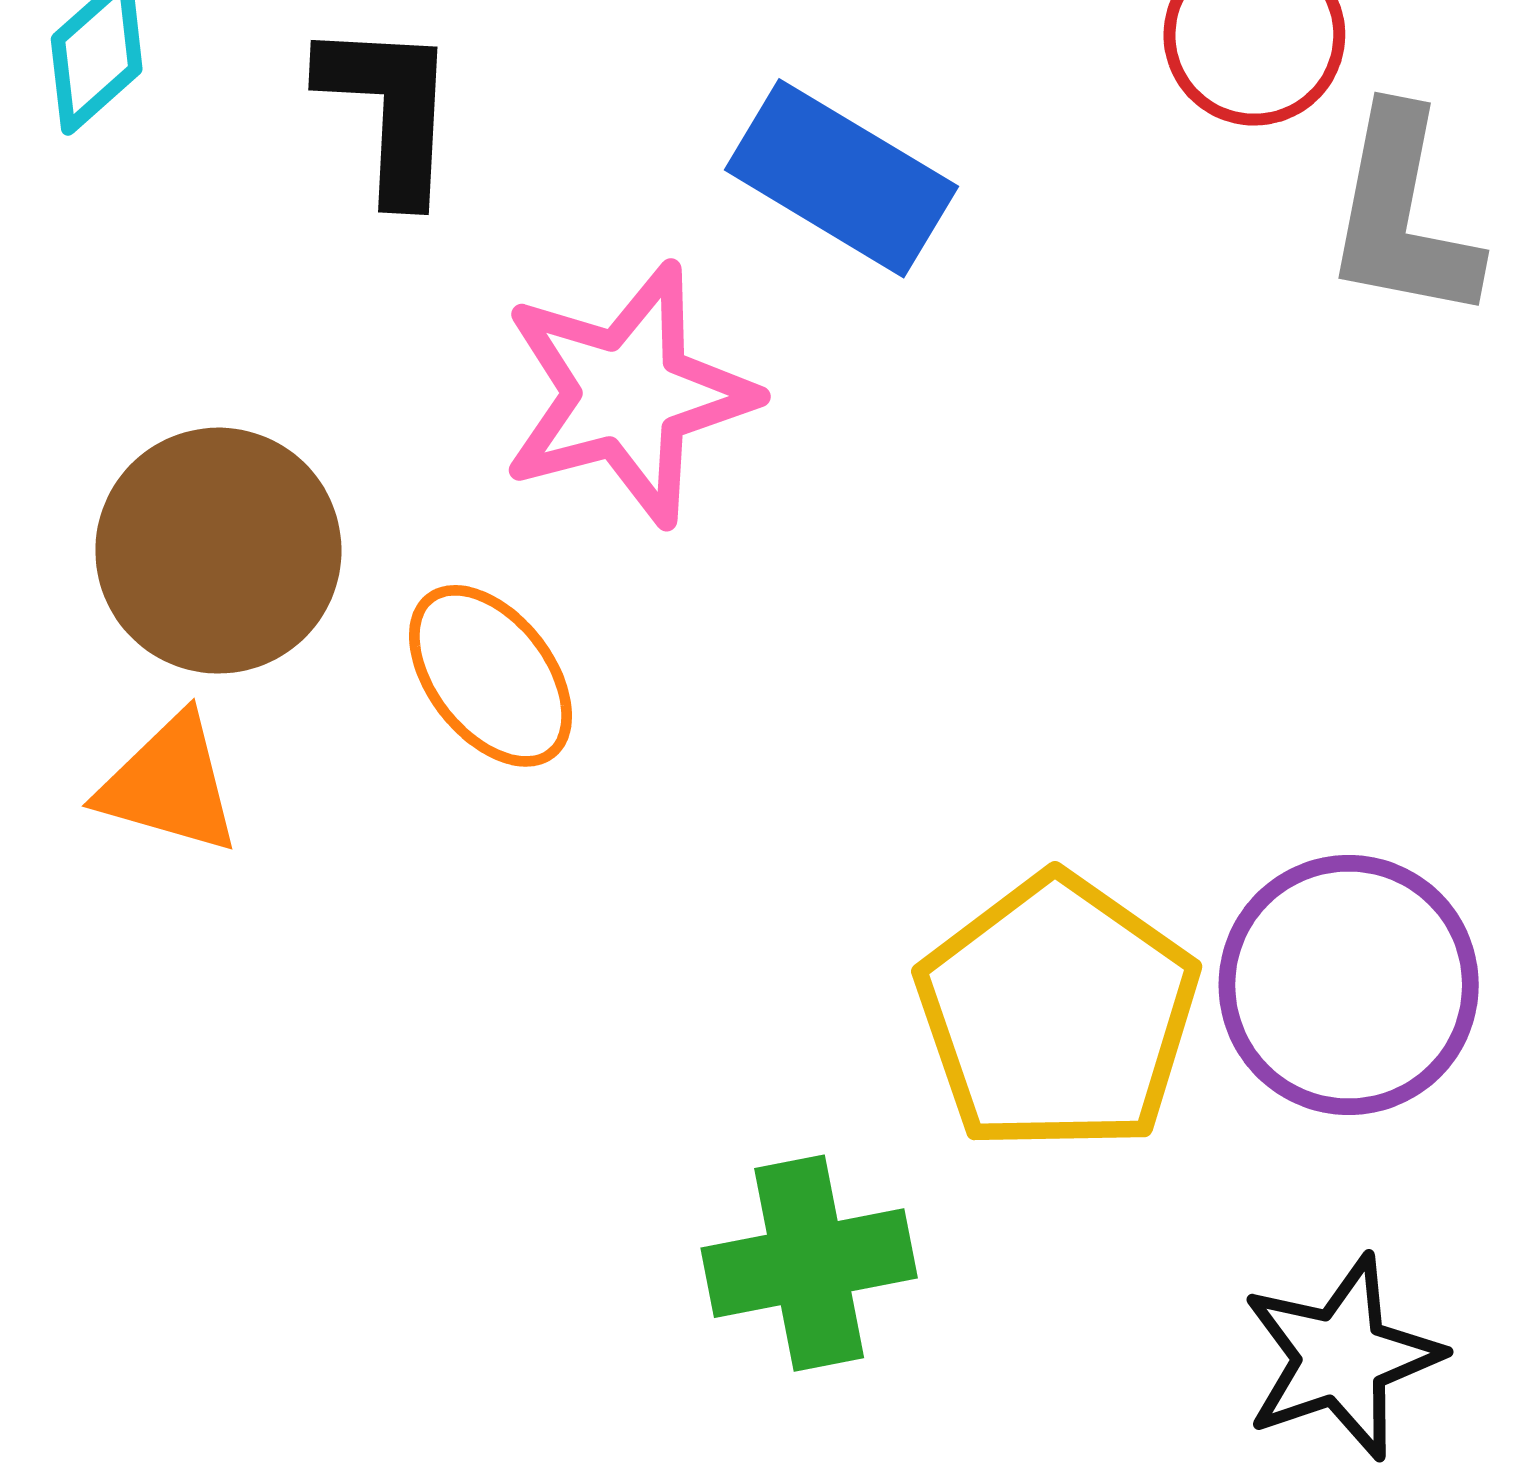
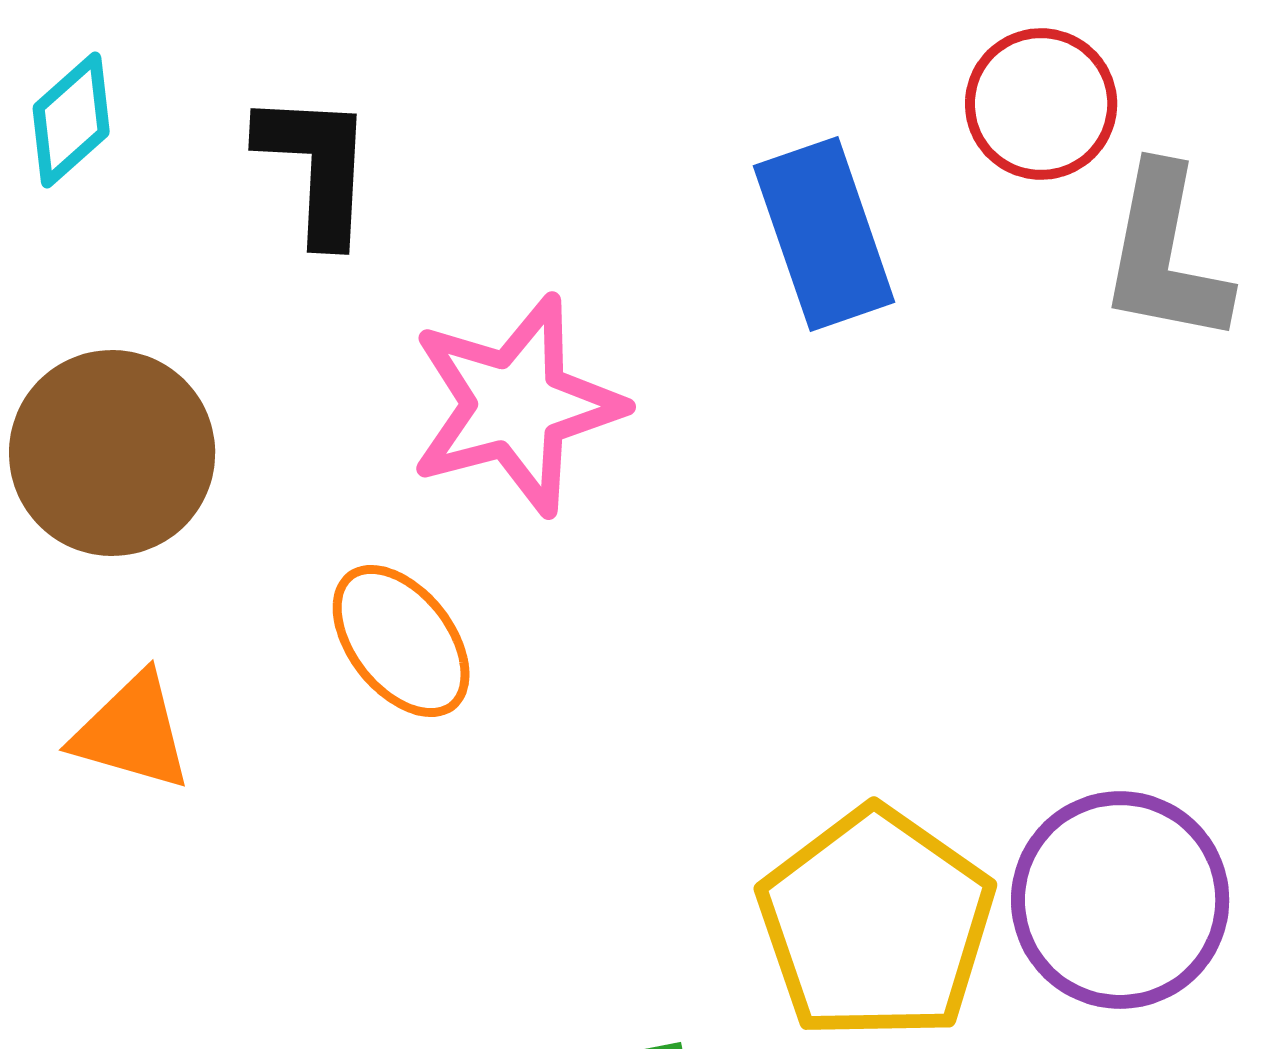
blue rectangle: (841, 178) -> (824, 234), moved, turned 40
brown circle: (218, 551) -> (112, 453), moved

